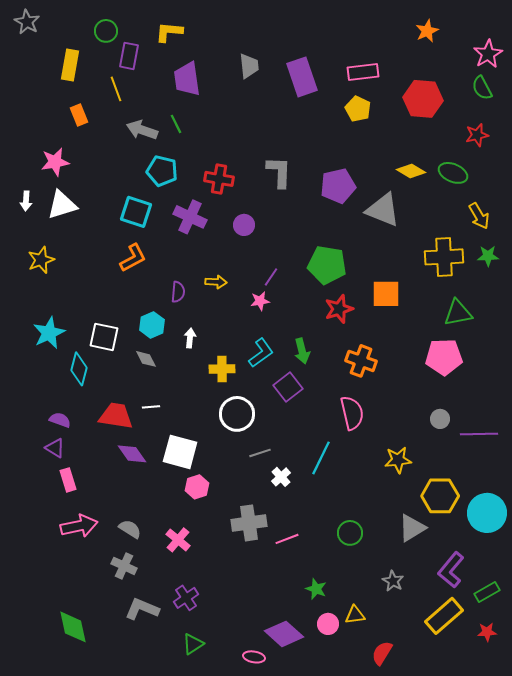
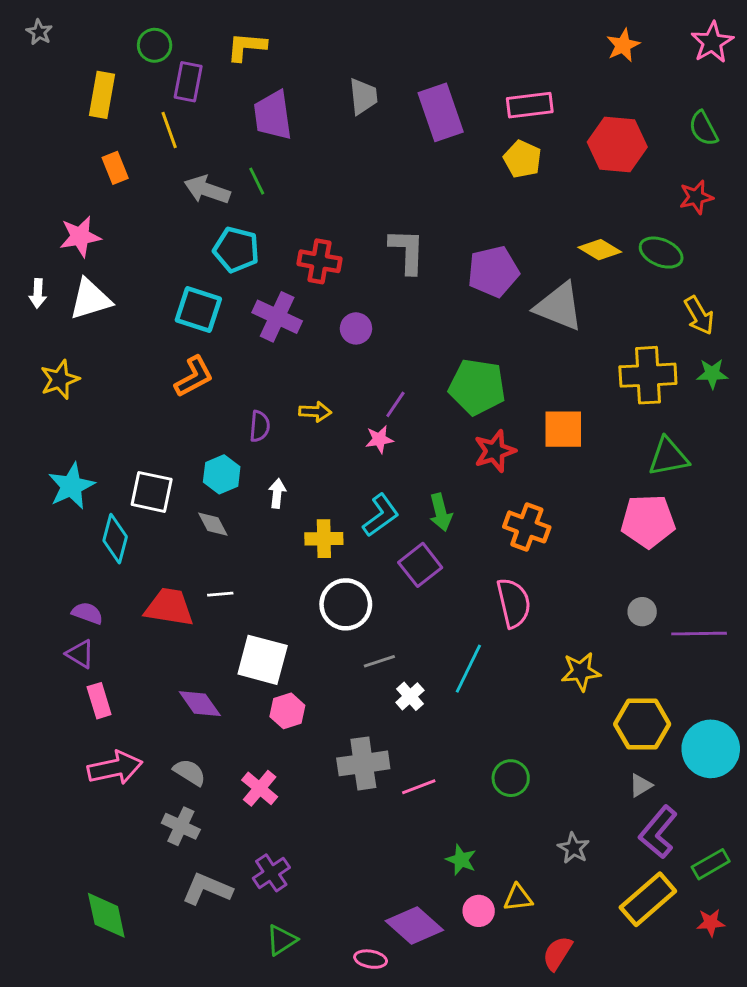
gray star: (27, 22) -> (39, 32), size x0.7
pink star: (488, 54) -> (712, 42), moved
purple diamond: (132, 454) -> (200, 704), moved
gray triangle: (412, 528) -> (641, 785), moved, size x0.6

